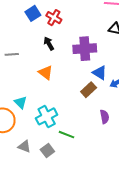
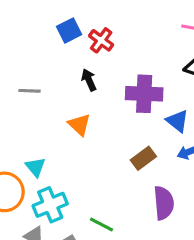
blue triangle: (100, 73) -> (177, 121), moved
cyan cross: (47, 116) -> (50, 205), moved
purple semicircle: (105, 117) -> (164, 203), size x1.5

